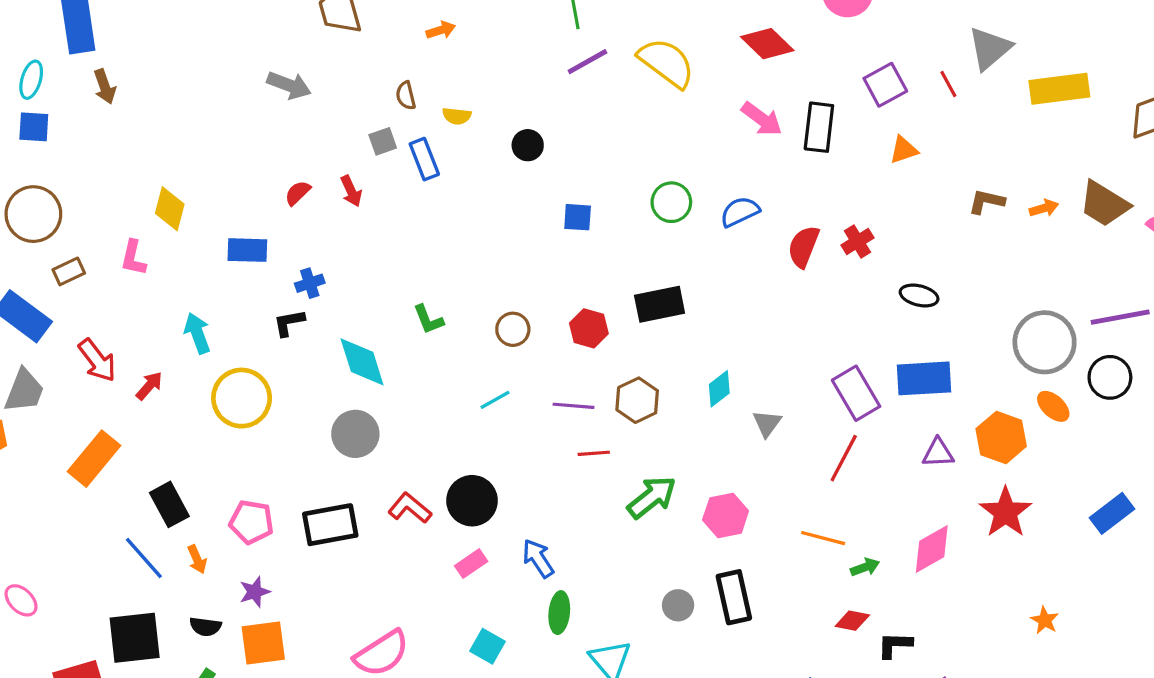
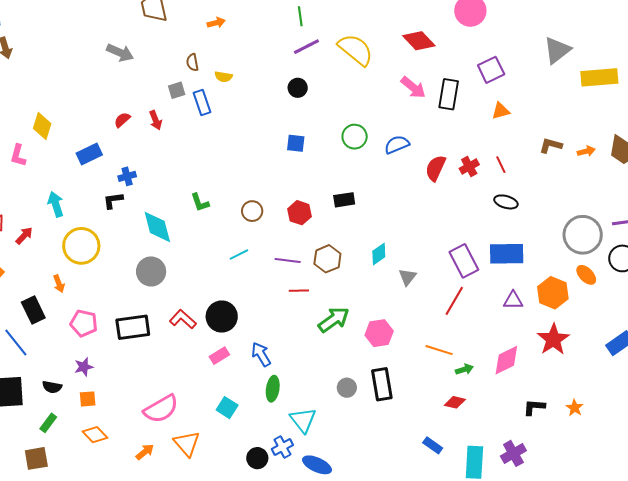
red line: (948, 84) -> (501, 165), moved
black circle: (528, 145) -> (298, 88), moved
blue rectangle: (247, 250) -> (89, 154), turned -30
black rectangle: (660, 304) -> (344, 200), size x0.7
orange arrow: (197, 559) -> (59, 284), moved
orange square: (263, 643) -> (88, 399), size x0.6
black L-shape: (895, 645) -> (534, 407), moved

